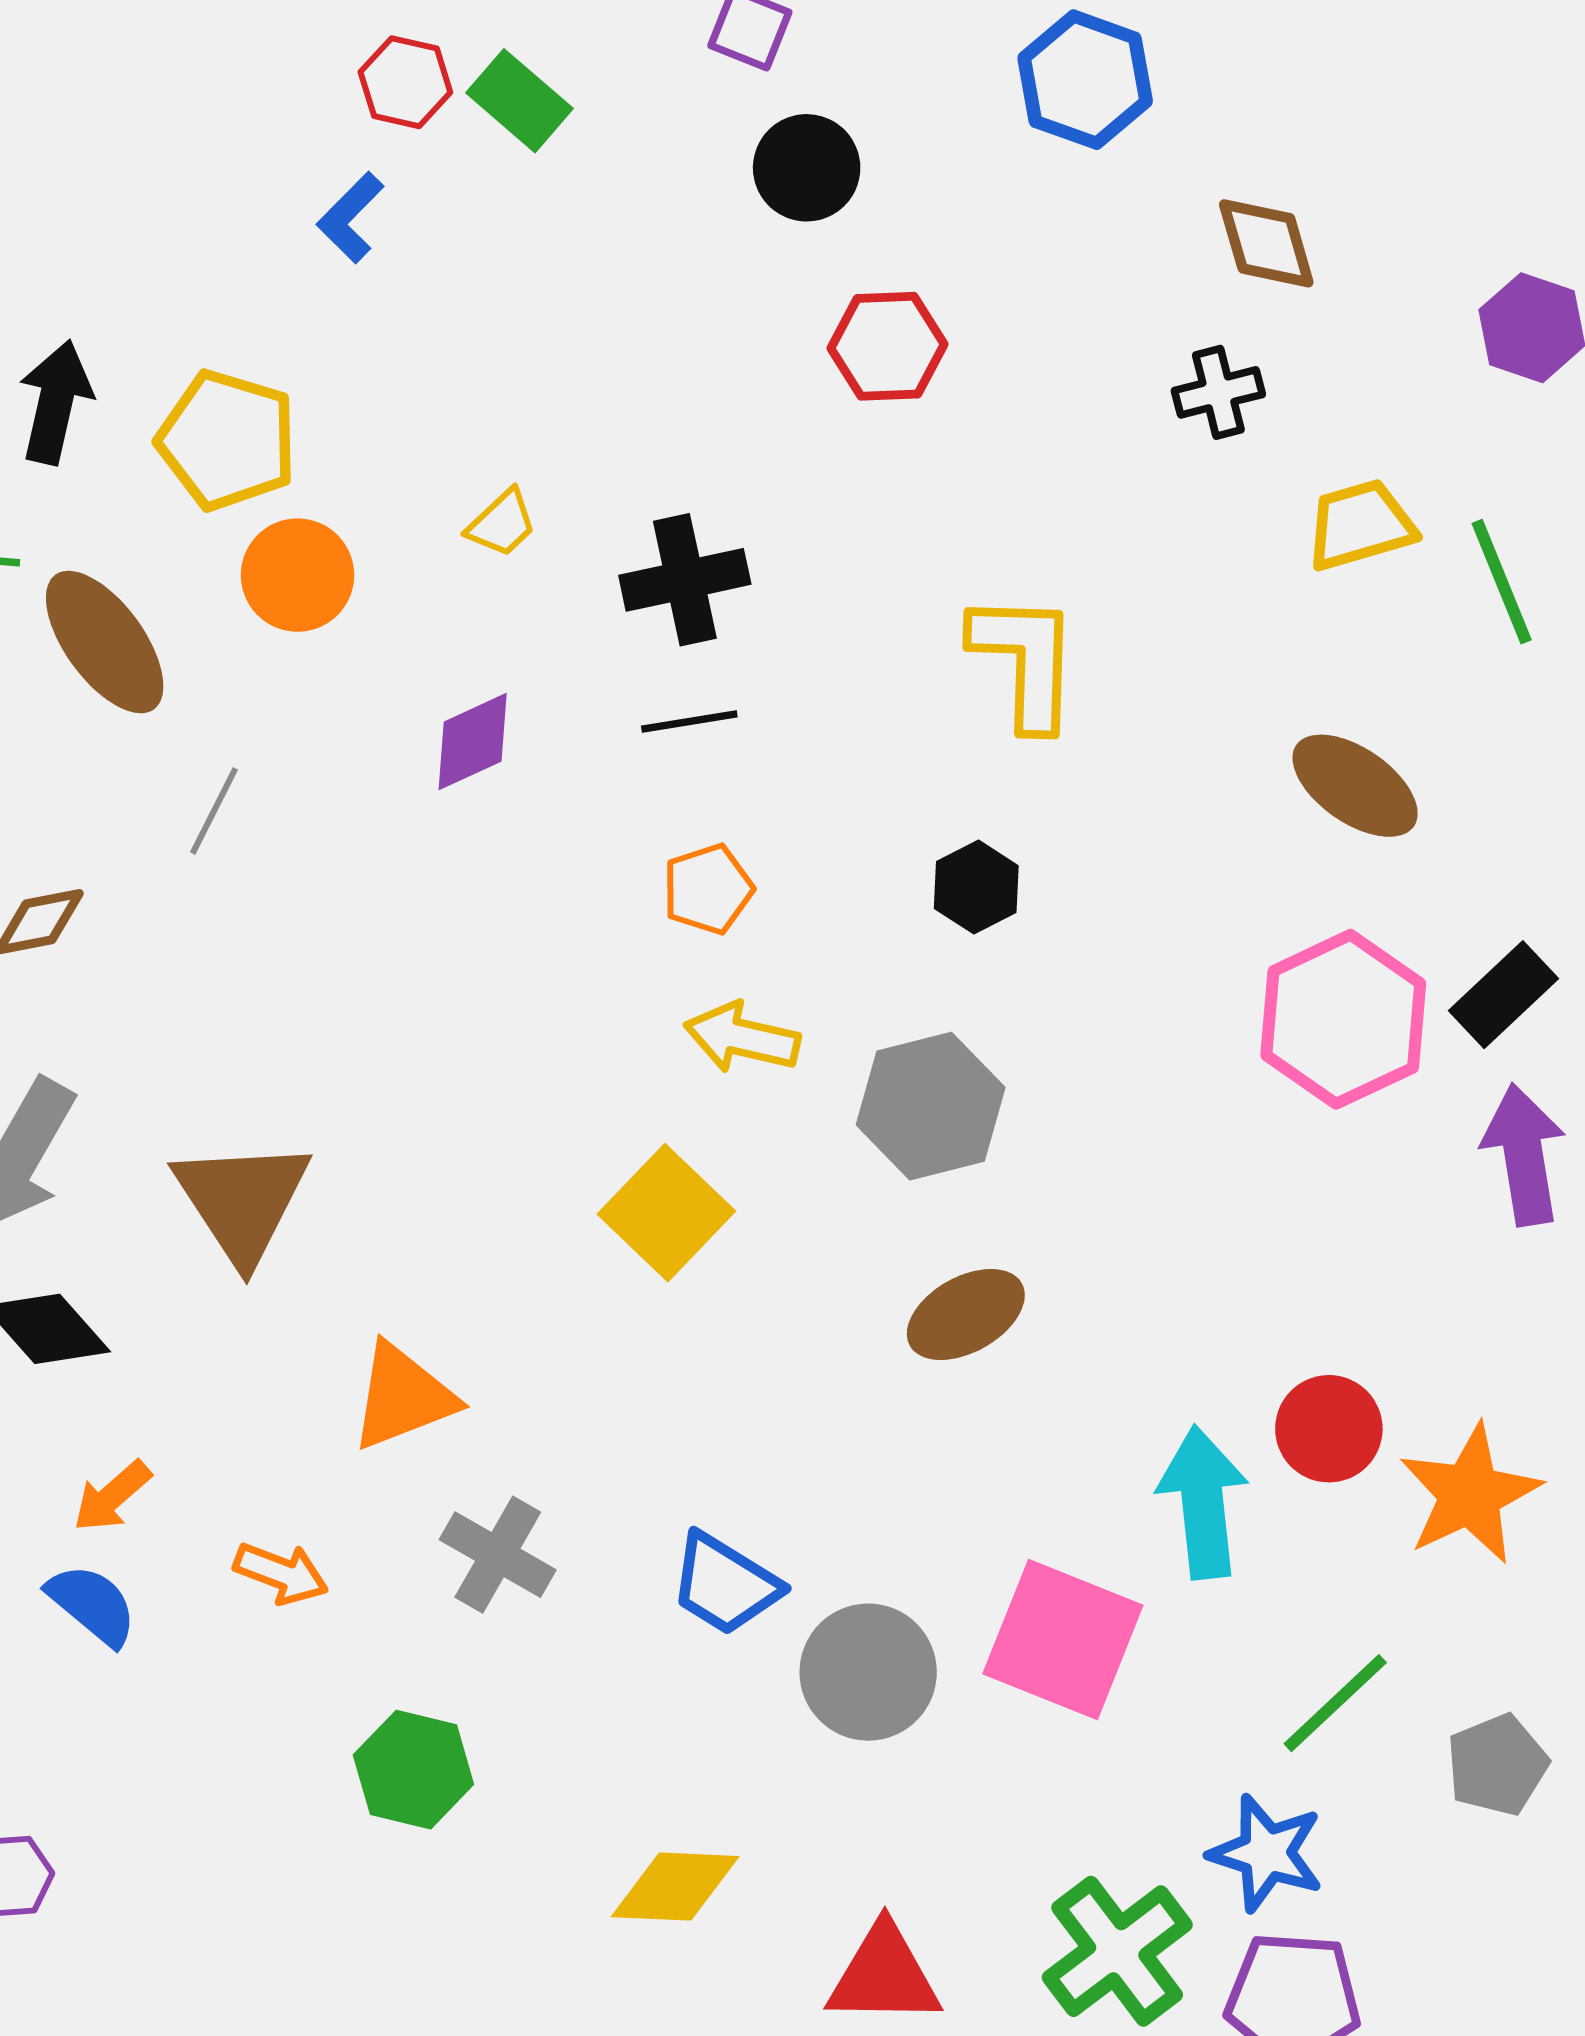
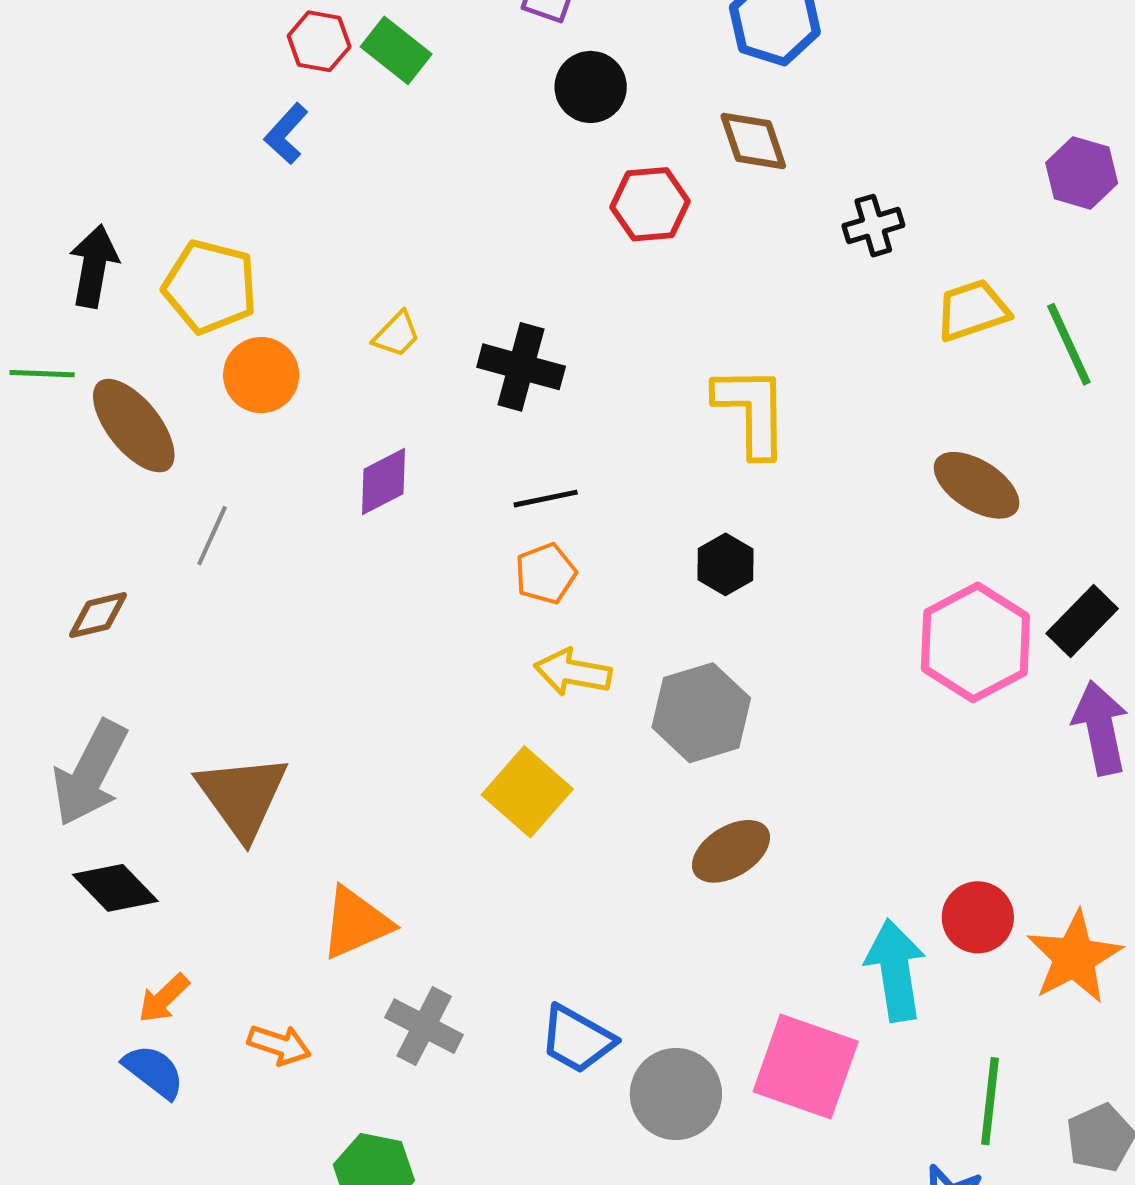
brown diamond: (1266, 243) -> (753, 141), moved
black cross: (685, 580) -> (521, 367), turned 30
black line: (689, 722) -> (546, 499), moved
green line: (1335, 1703) -> (990, 1101), turned -38

